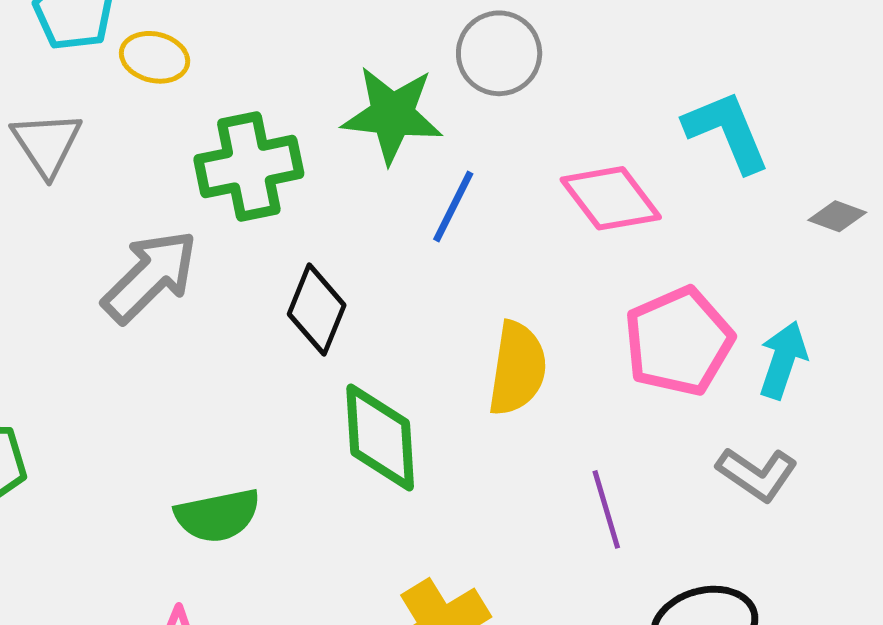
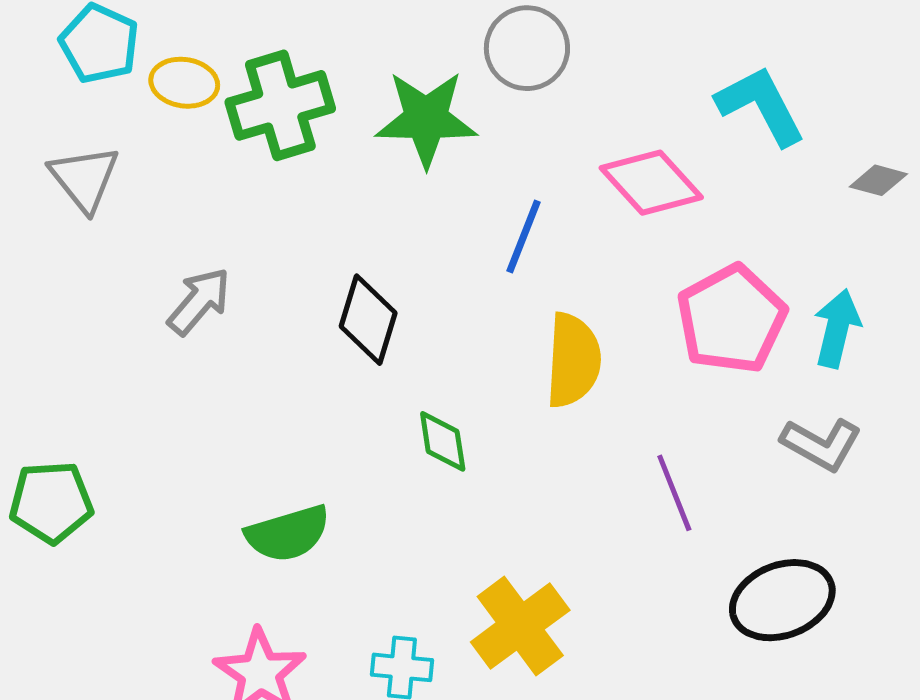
green cross: (249, 167) -> (280, 105), moved
blue line: (453, 206) -> (524, 236), moved
gray arrow: (150, 276) -> (199, 301), size x0.7
green diamond: (380, 438) -> (443, 441), size x0.6

